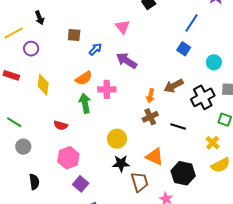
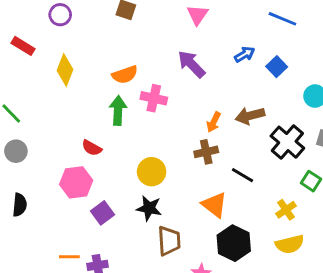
blue line: (192, 23) -> (282, 19), moved, turned 66
blue arrow: (95, 49) -> (245, 54), moved
black cross: (203, 97) -> (287, 142), turned -35
red semicircle: (61, 125) -> (92, 148), moved
orange triangle: (155, 157) -> (214, 205), moved
purple square: (81, 184) -> (102, 213), moved

